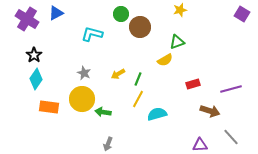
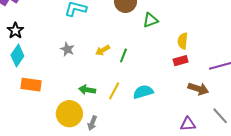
green triangle: (177, 42) -> (150, 20), moved
yellow semicircle: (165, 60) -> (183, 41), moved, turned 126
yellow circle: (82, 99) -> (69, 114), moved
yellow line: (138, 99) -> (114, 91), moved

